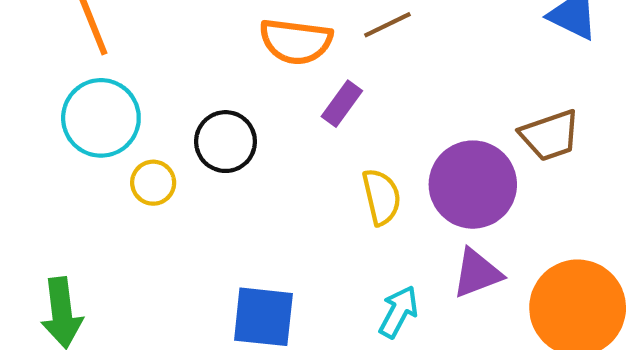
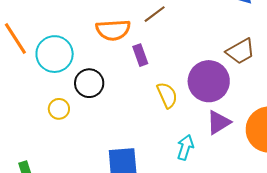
purple rectangle: (342, 104) -> (140, 55), turned -45
cyan circle: (101, 118) -> (55, 54), moved

